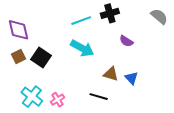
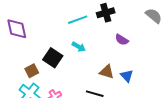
cyan arrow: (82, 48) -> (79, 47), size x0.6
brown square: (18, 56) -> (32, 71), moved
black square: (41, 58) -> (53, 58), moved

